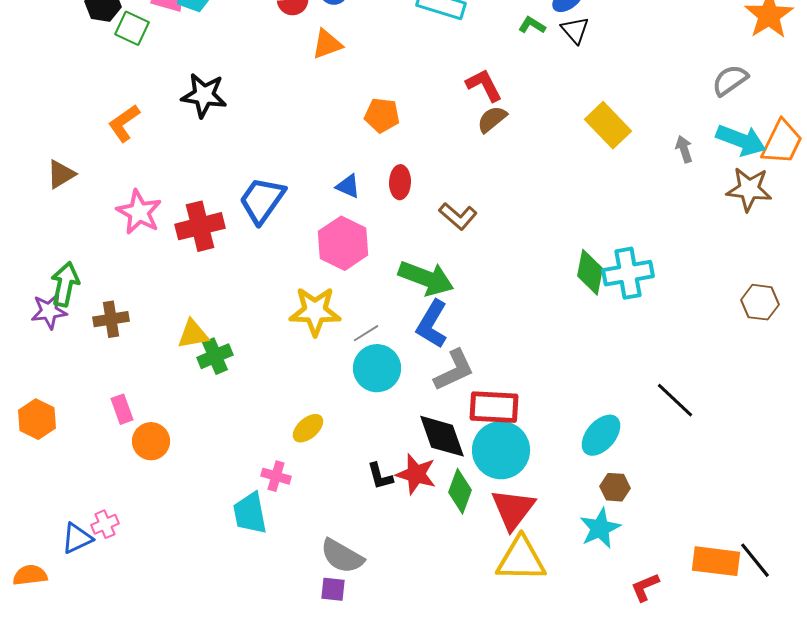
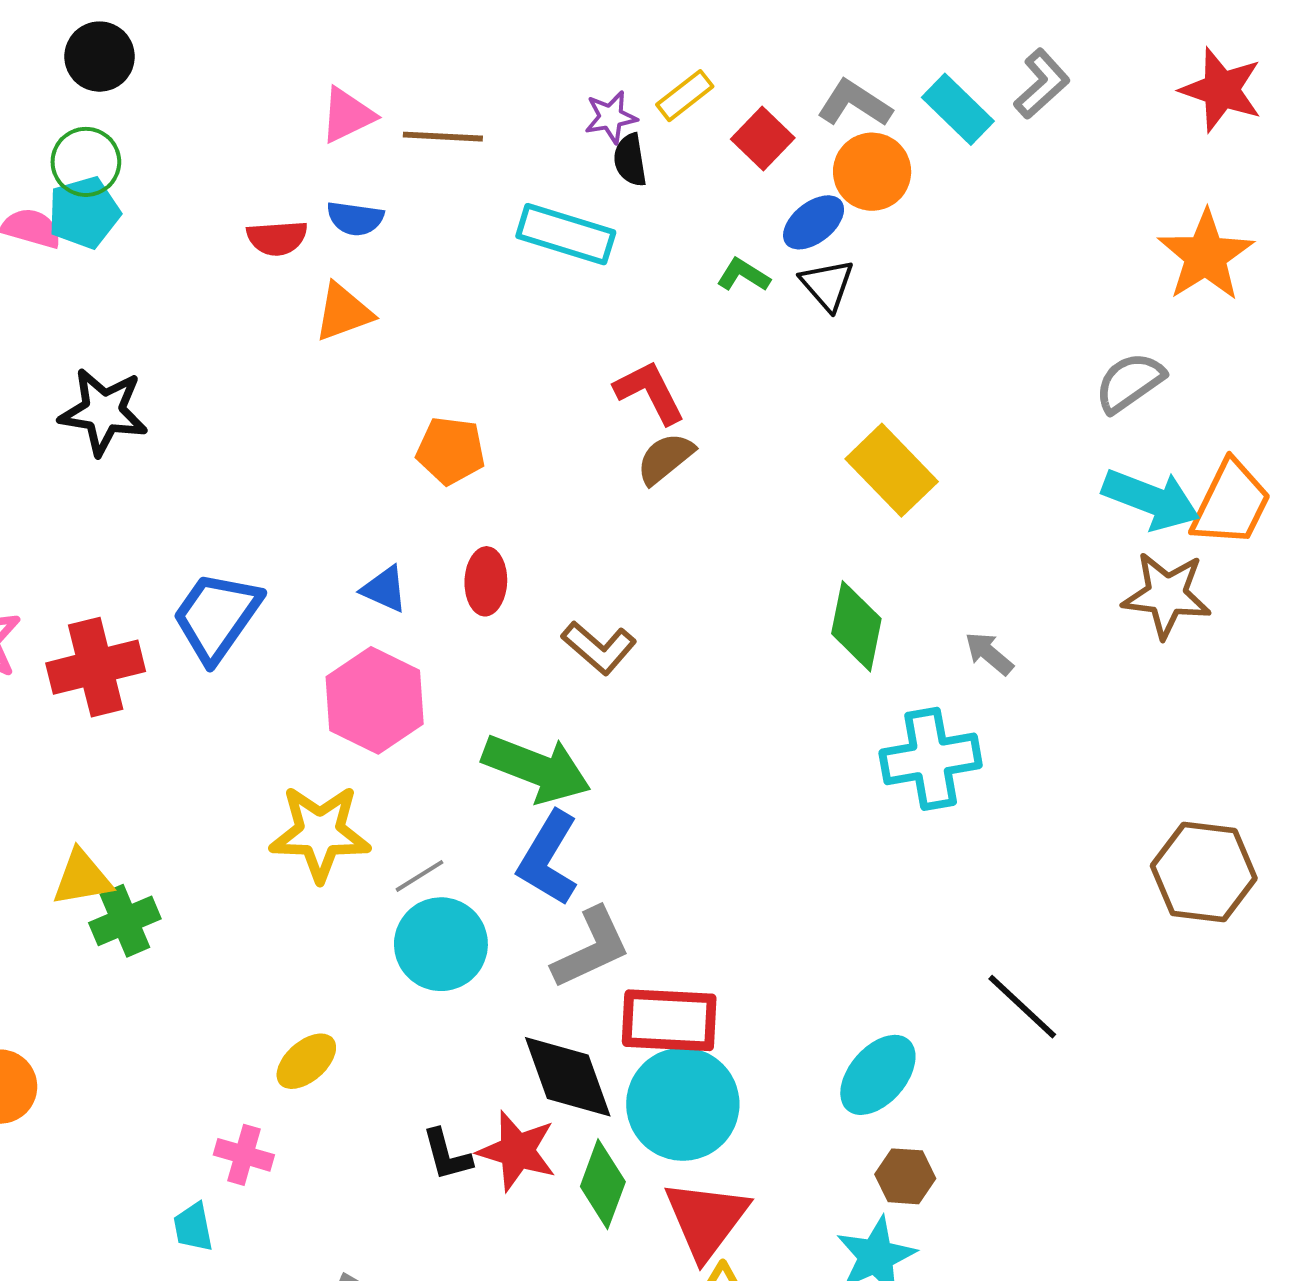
gray arrow: (684, 149) -> (989, 654), moved, turned -32
green diamond: (590, 272) -> (856, 626), moved
brown hexagon: (760, 302) -> (1204, 872), moved, size x1.4
cyan trapezoid: (250, 513) -> (193, 1227), size x0.6

